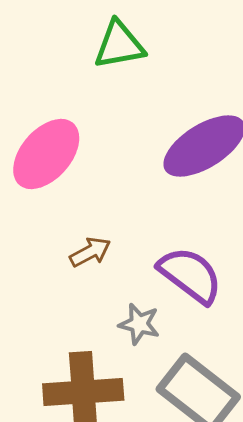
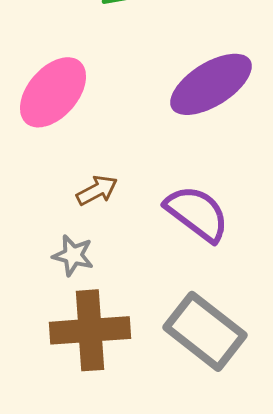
gray star: (139, 324) -> (73, 255), moved

